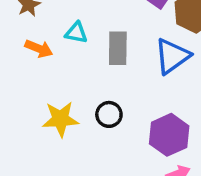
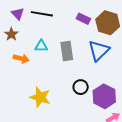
black circle: (109, 114) -> (81, 87), moved
yellow star: (60, 119) -> (40, 97), turned 30

